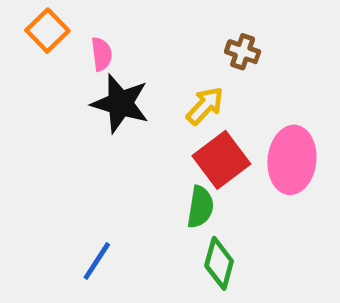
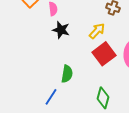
black star: (120, 103) -> (61, 30), size x0.7
green semicircle: (200, 207) -> (67, 74), moved

